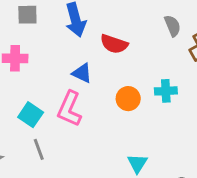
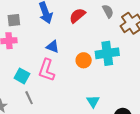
gray square: (27, 15) -> (14, 20), moved
red semicircle: (114, 44) -> (77, 16), moved, turned 126
cyan cross: (166, 91) -> (107, 53), size x1.6

